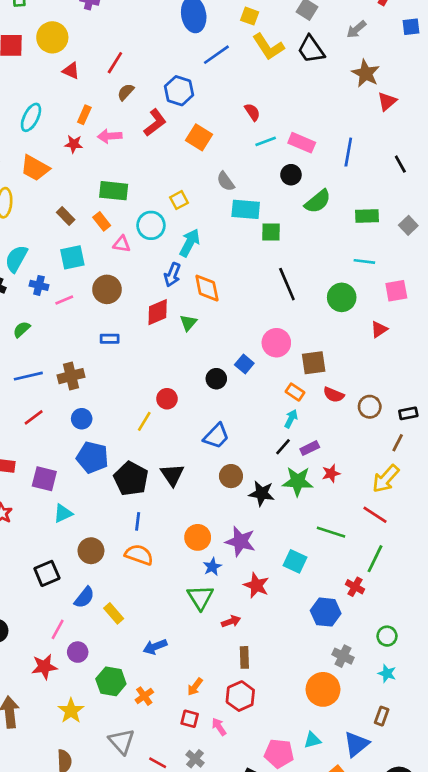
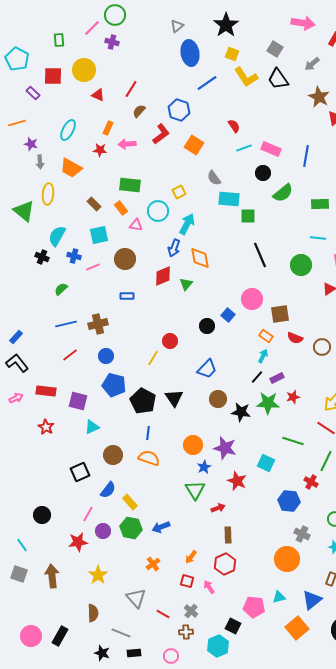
green hexagon: (111, 681) -> (131, 528), moved

